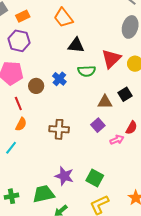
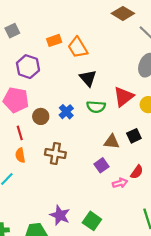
orange rectangle: (23, 16) -> (54, 40), moved
black triangle: (76, 45) -> (88, 78), turned 36
orange semicircle: (21, 124) -> (20, 155), turned 136
brown cross: (59, 129) -> (55, 153), moved

